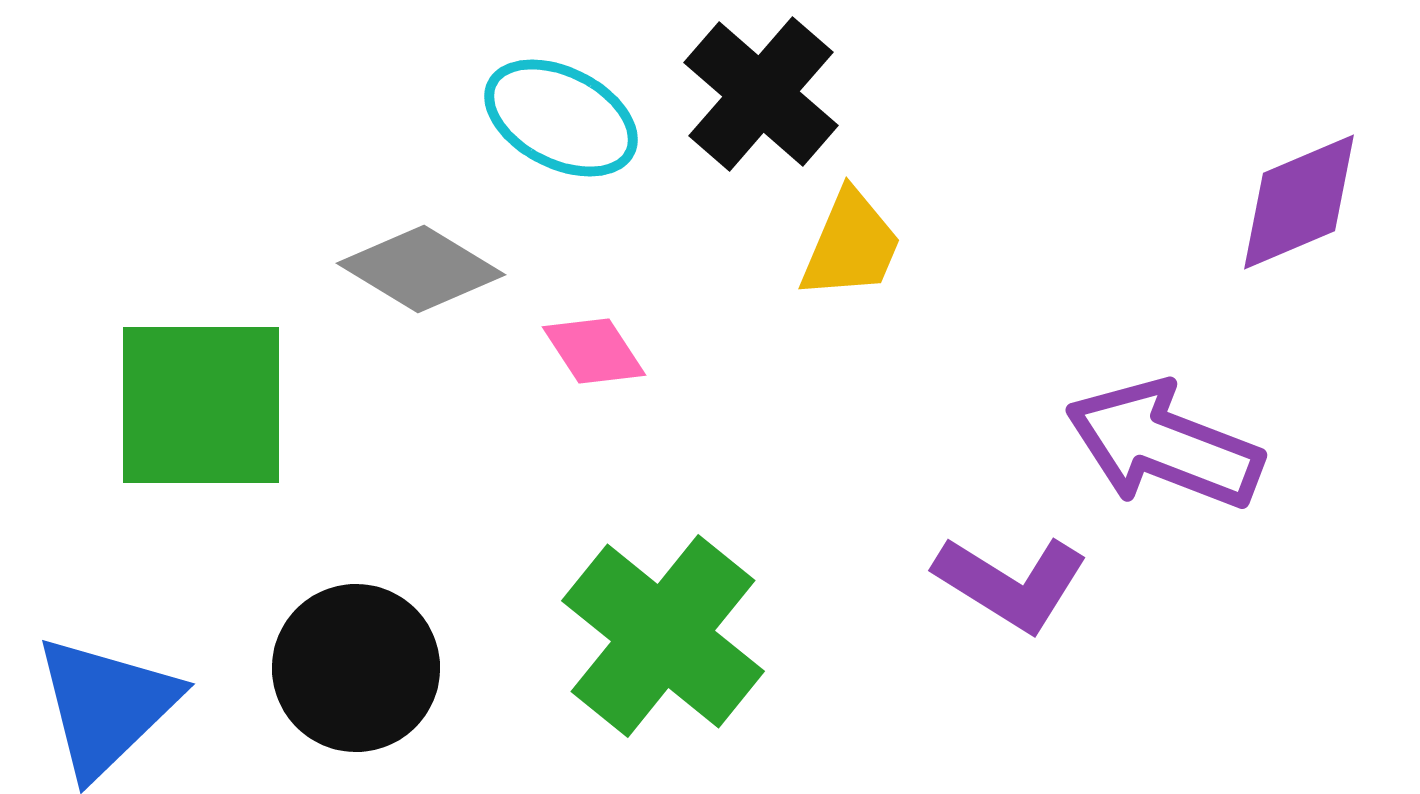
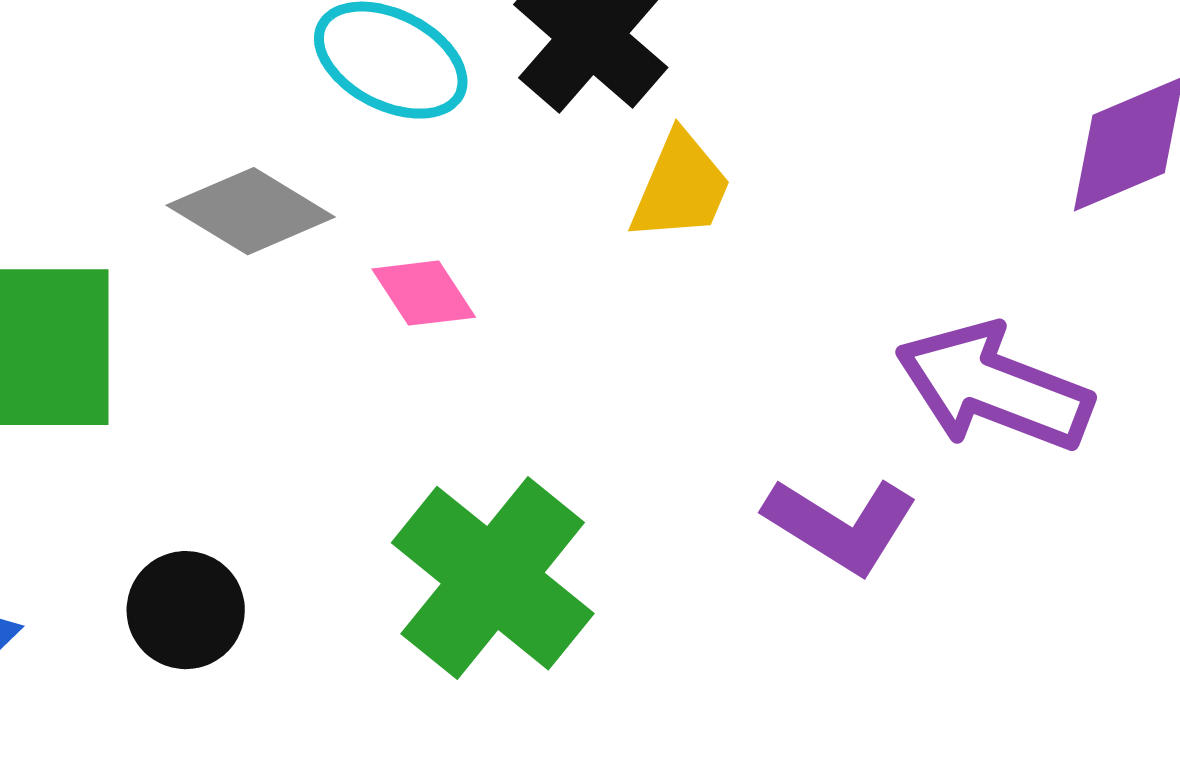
black circle: (356, 668) -> (186, 610), size x0.7

